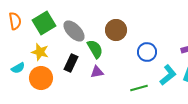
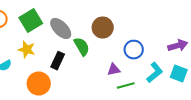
purple triangle: (97, 72) -> (114, 70), moved
orange circle: (41, 78) -> (39, 84), moved

